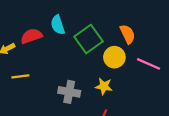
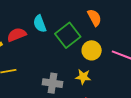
orange semicircle: (128, 34) -> (94, 18), moved

